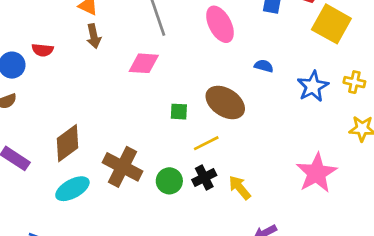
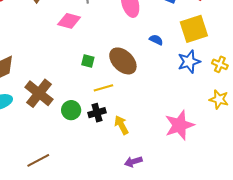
yellow square: (331, 24) -> (194, 29), moved, turned 32

